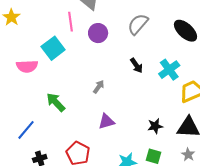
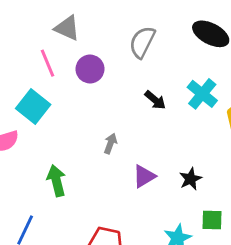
green arrow: (56, 102) -> (56, 181), turned 45
purple triangle: (106, 121) -> (144, 176), moved
black star: (155, 126) -> (191, 179), moved

